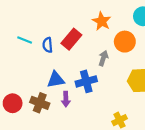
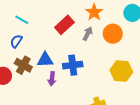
blue semicircle: (48, 45) -> (16, 41), moved, turned 32
gray arrow: (103, 58) -> (88, 34), moved
brown cross: (40, 103) -> (23, 65), moved

